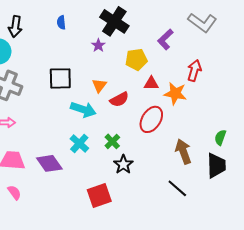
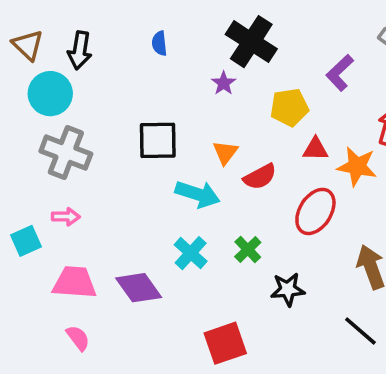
black star: (123, 164) -> (288, 289), moved, turned 30

